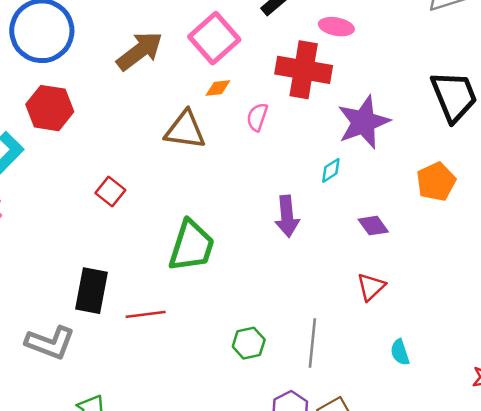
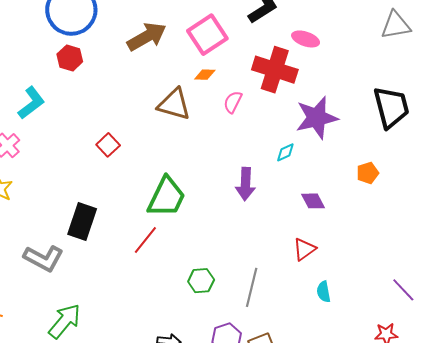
red hexagon: (50, 108) -> (70, 58), moved, size x0.7
orange pentagon: (436, 182) -> (368, 173), size x0.7
red line: (146, 314) -> (145, 240), moved, turned -52
cyan semicircle: (400, 352) -> (324, 292), moved

